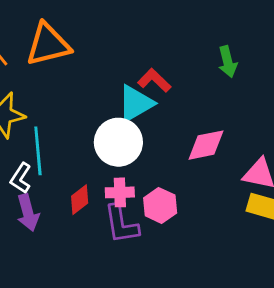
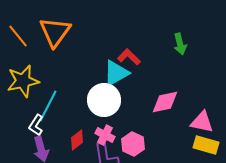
orange triangle: (48, 44) -> (55, 32), turned -40
cyan line: (38, 151) -> (48, 106), turned 32
pink cross: (120, 192) -> (105, 135), turned 30

